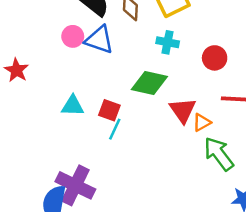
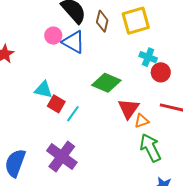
cyan cross: (168, 42) -> (148, 57), moved
red square: (109, 110) -> (56, 104), moved
purple cross: (75, 185) -> (62, 156), moved

